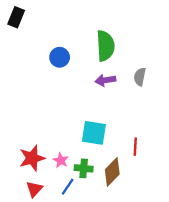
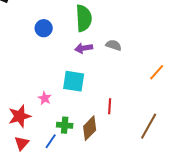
gray semicircle: (140, 77) -> (114, 45), turned 98
cyan square: (94, 133) -> (74, 81), moved
pink star: (61, 160) -> (45, 98), moved

